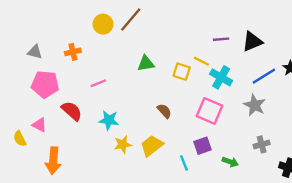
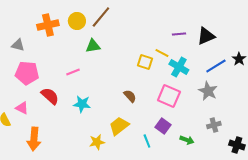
orange cross: (73, 52) -> (48, 25), moved, size x1.5
green triangle: (146, 63) -> (93, 46), moved
yellow star: (123, 144) -> (97, 142), moved
purple square: (203, 146) -> (163, 126), turned -35

